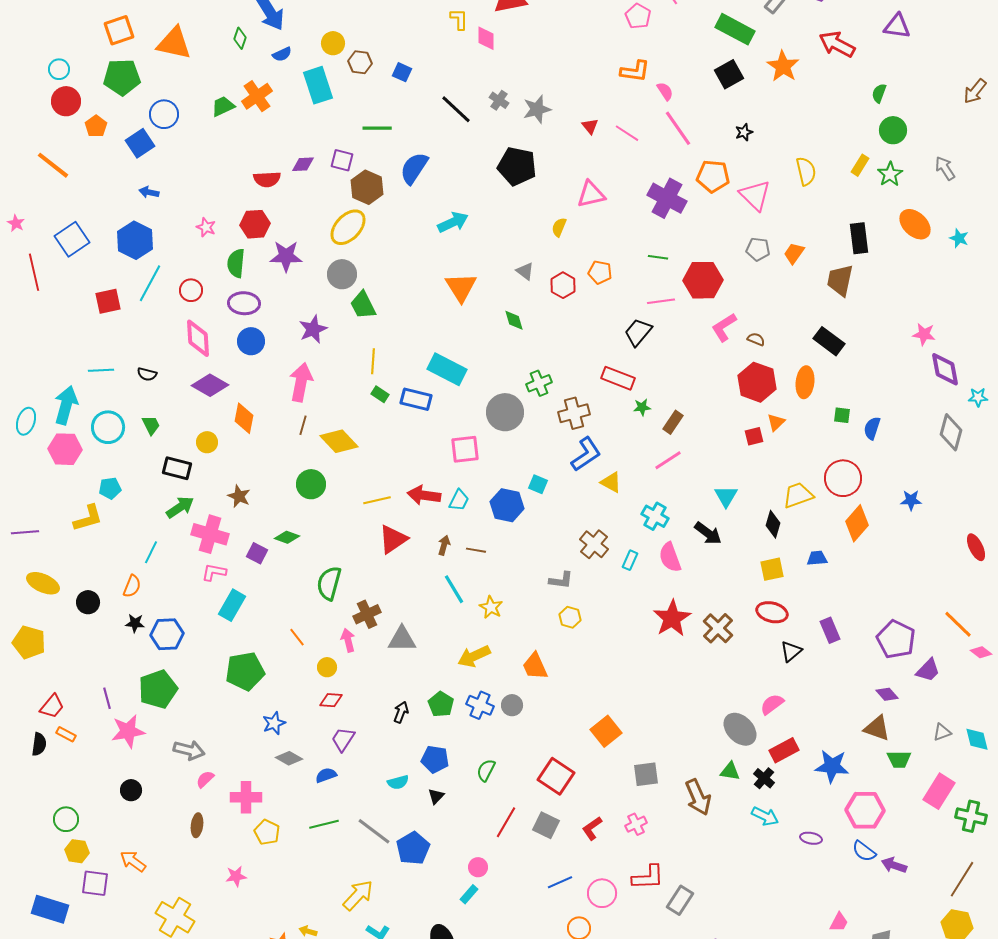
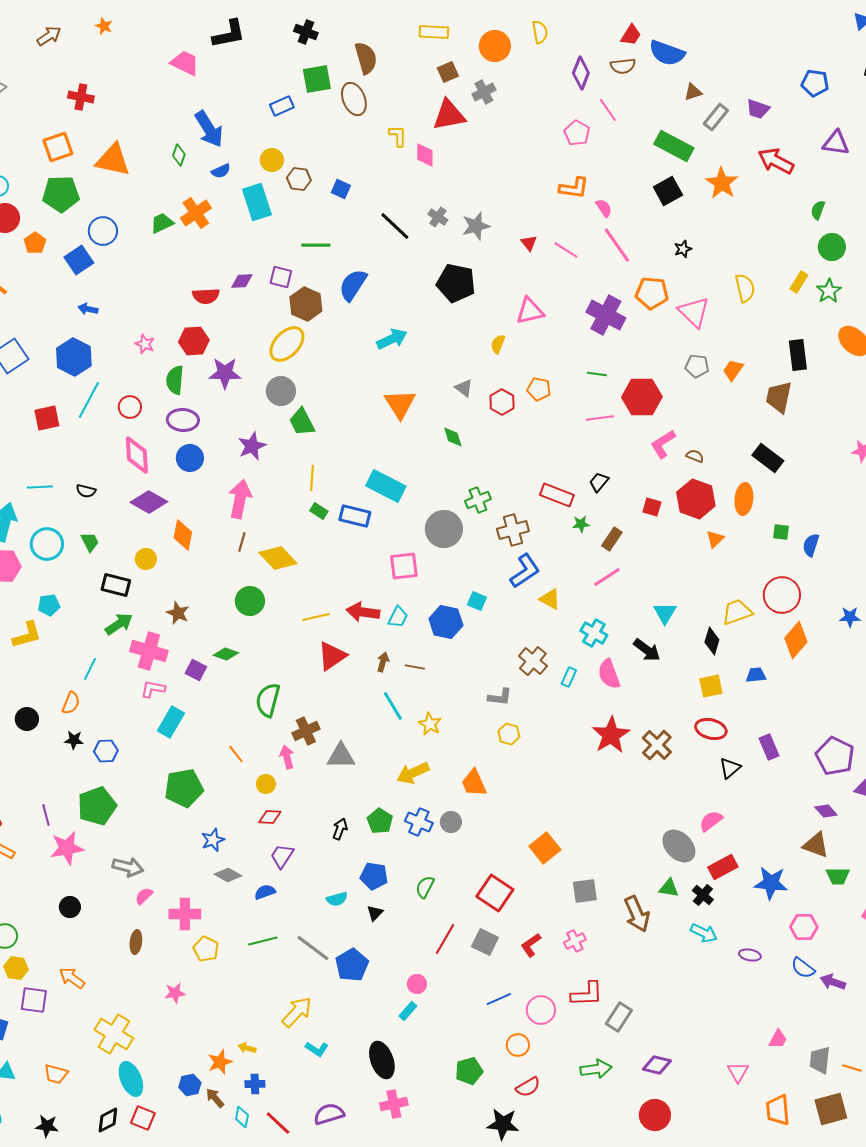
black trapezoid: (638, 332) -> (599, 482), moved, size x0.7
red square: (754, 436) -> (652, 507), moved, turned 30
blue hexagon: (167, 634) -> (106, 751), size x0.7
pink hexagon: (865, 810) -> (804, 927), size x0.7

